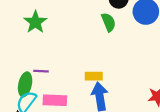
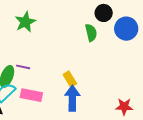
yellow rectangle: (94, 76) -> (70, 79), turned 49

